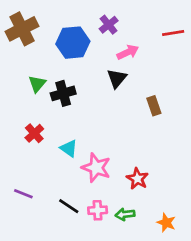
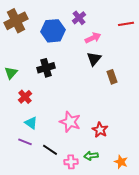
black triangle: (117, 78) -> (94, 59), moved
green triangle: (37, 84) -> (11, 73), moved
cyan triangle: (69, 148) -> (31, 123), moved
purple line: (23, 194) -> (25, 142), moved
pink cross: (98, 210) -> (71, 162), moved

